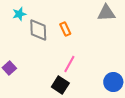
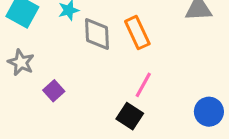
orange rectangle: (65, 29) -> (137, 33), size x1.5

